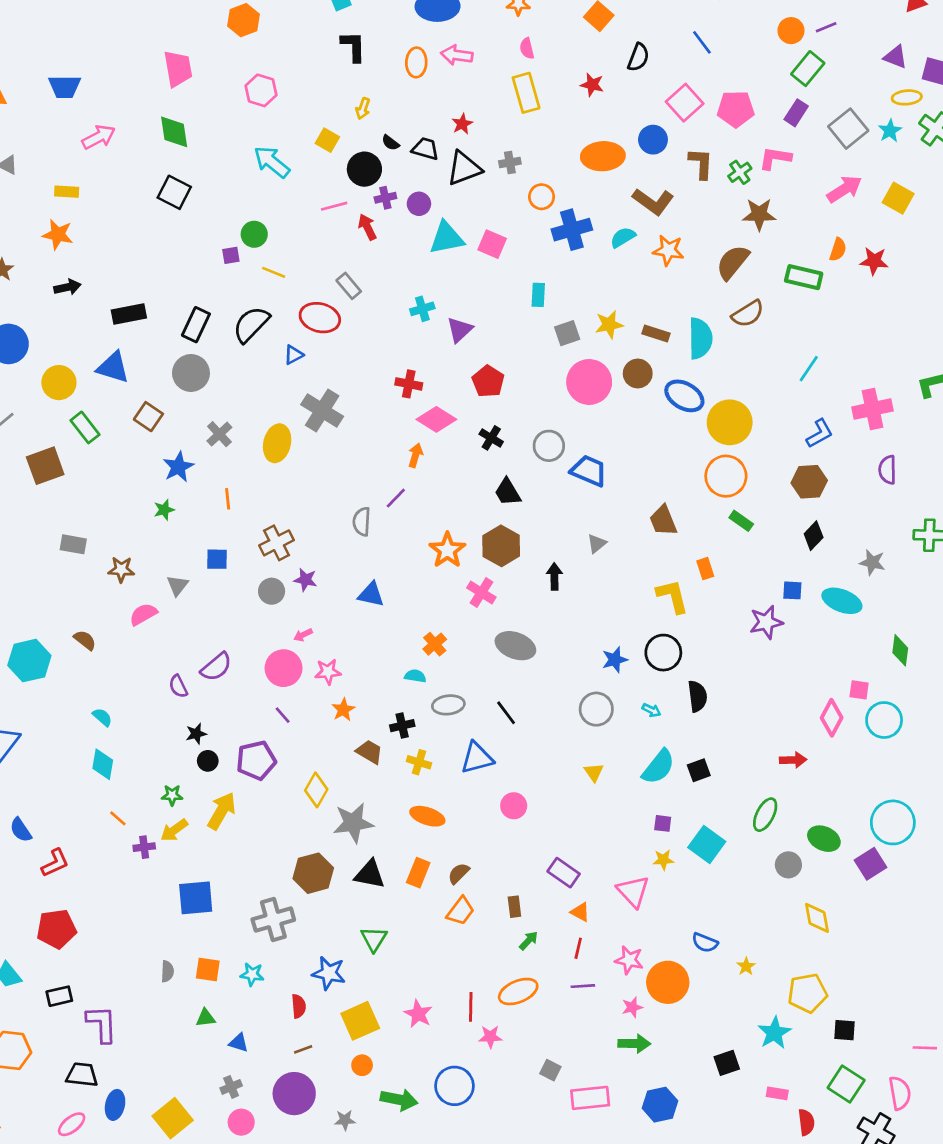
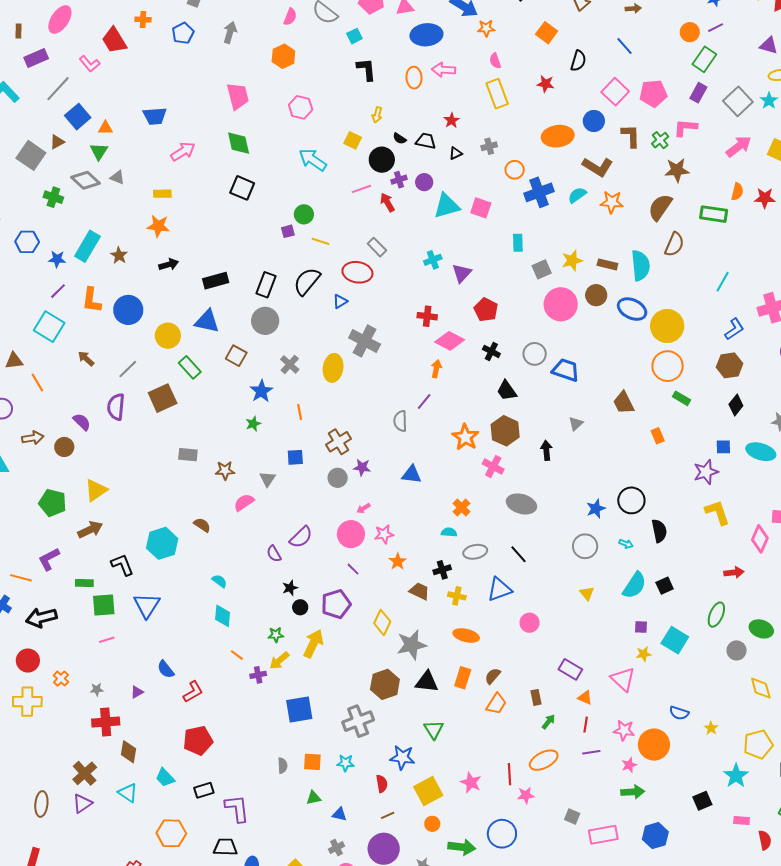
black triangle: (464, 168) -> (456, 153), size x0.5
brown semicircle: (748, 314) -> (674, 244), turned -30
yellow L-shape: (672, 596) -> (717, 512), moved

